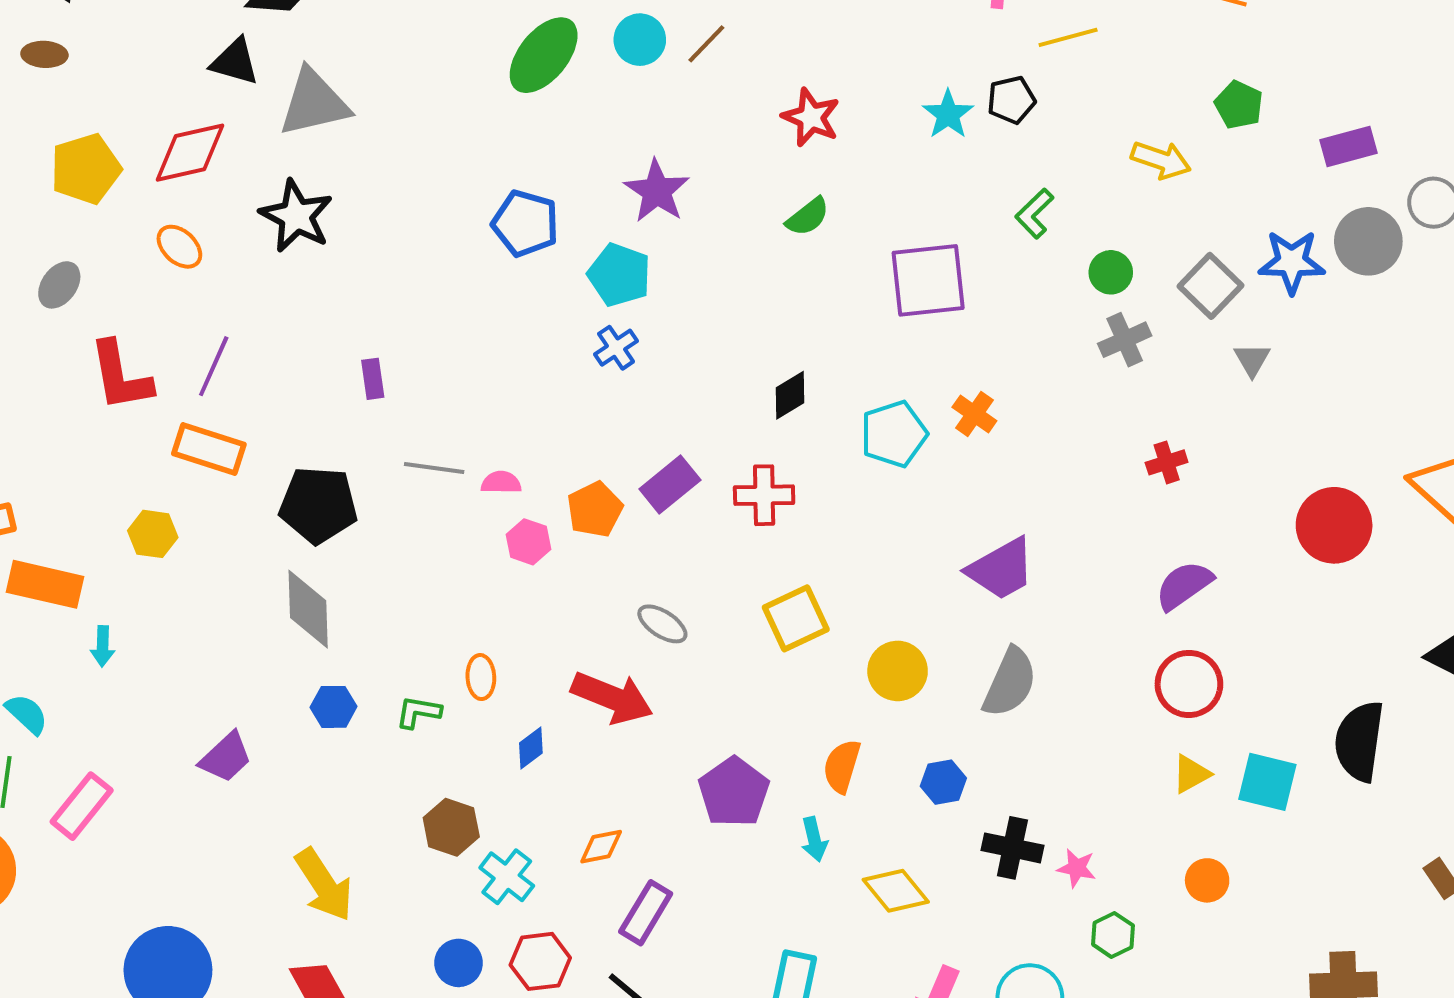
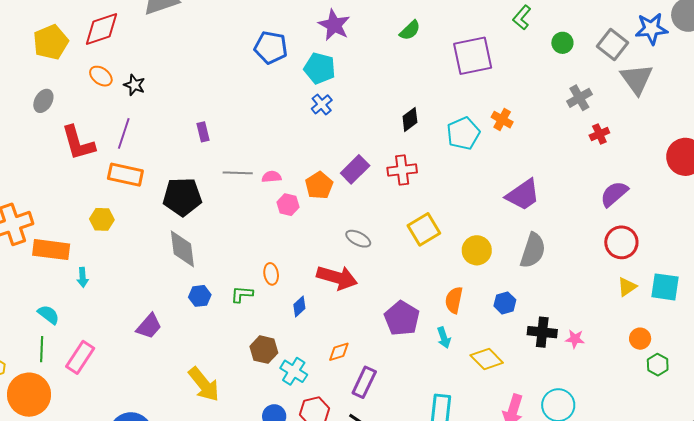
black star: (296, 216) -> (134, 85), moved, size x0.6
gray cross: (1125, 340) -> (579, 98), moved
gray triangle: (1252, 360) -> (637, 79), size x1.8
green hexagon: (1113, 935) -> (658, 365), moved

